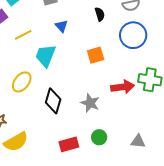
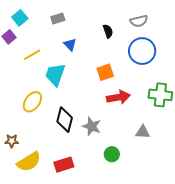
red arrow: (123, 87) -> (118, 97), moved
gray star: (90, 103) -> (92, 126), moved
gray triangle: (138, 141) -> (143, 132), moved
red rectangle: (69, 144) -> (64, 165), moved

